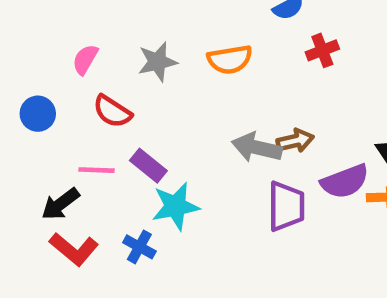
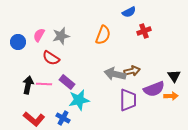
orange semicircle: (230, 59) -> (103, 35), turned -60
gray star: (157, 62) -> (61, 36), moved
blue circle: (38, 114) -> (18, 42), moved
black arrow: (60, 204) -> (28, 85), moved, turned 138

